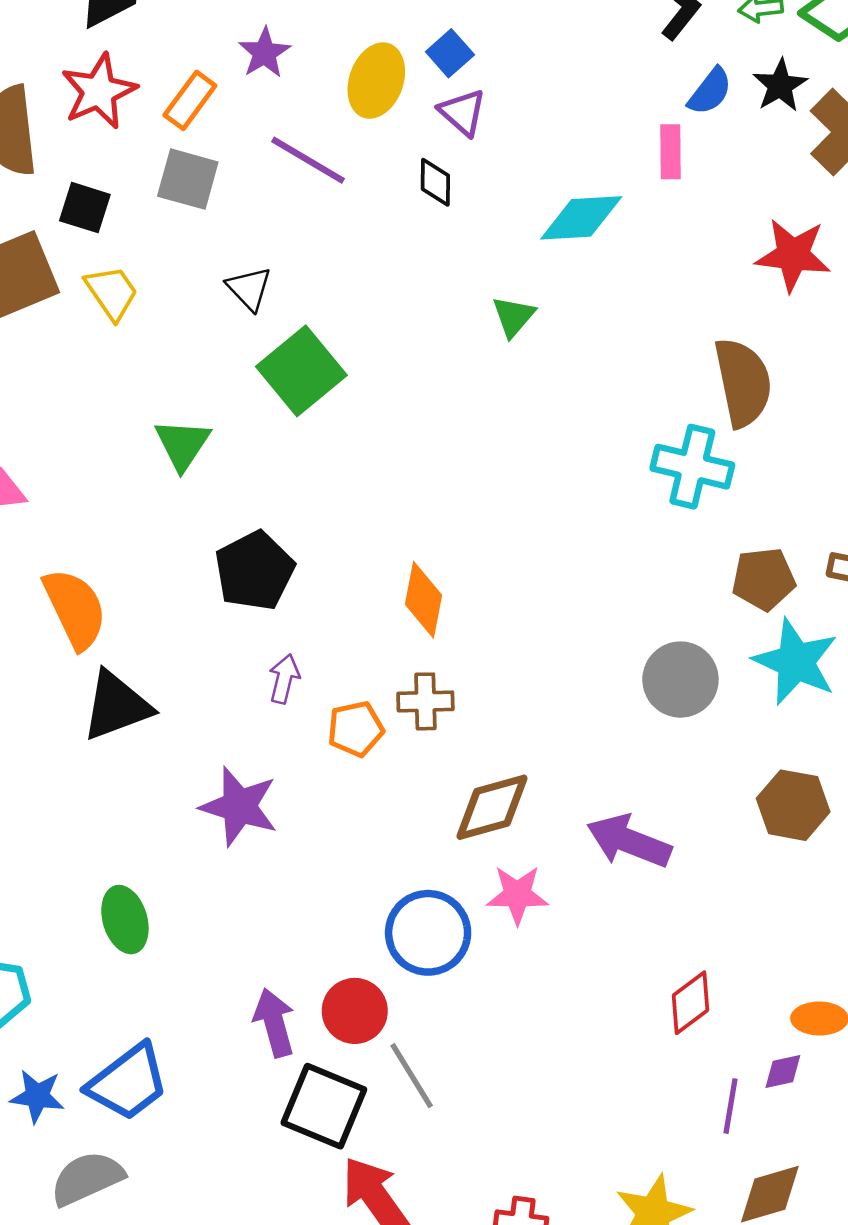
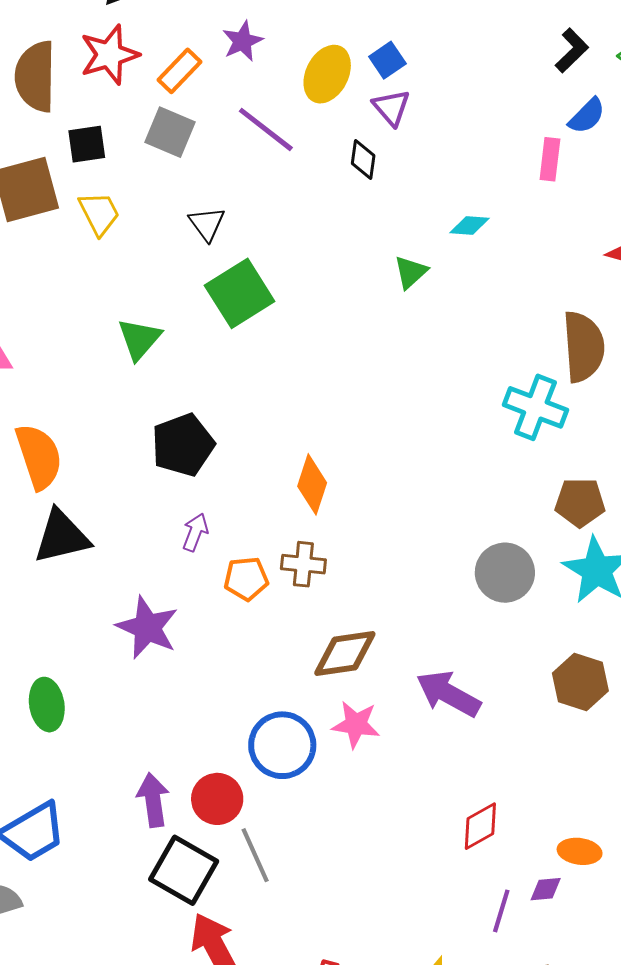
black square: (85, 208) -> (87, 144), turned -33
cyan diamond: (581, 218) -> (469, 225), moved, size x0.6

